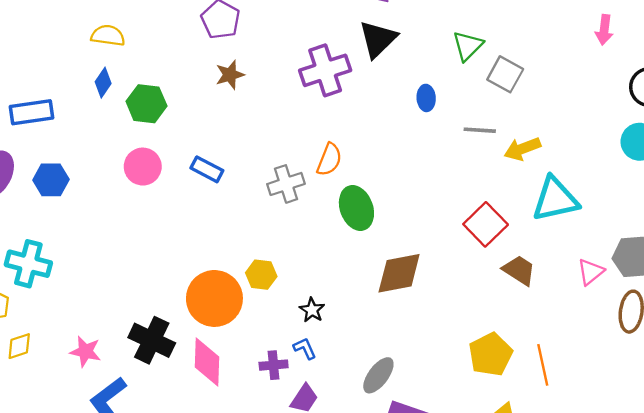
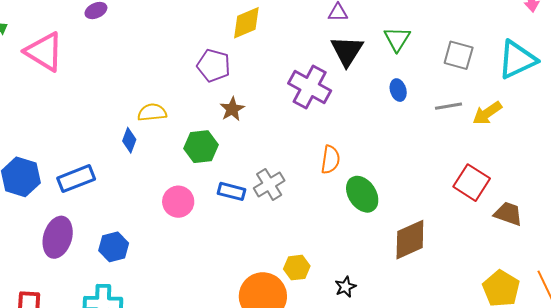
yellow semicircle: (108, 36) -> (152, 112), moved
green triangle: (468, 46) -> (397, 39), moved
purple cross: (325, 70) -> (310, 87), turned -30
green hexagon: (146, 104) -> (201, 147), moved
blue hexagon: (51, 180) -> (114, 247), moved
gray cross: (286, 184) -> (269, 184), moved
cyan triangle: (555, 199) -> (517, 60), moved
black star: (312, 310) -> (345, 287), turned 30

